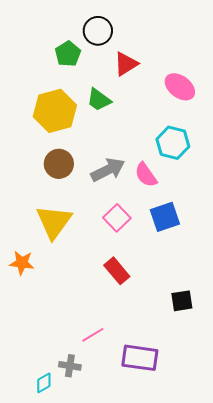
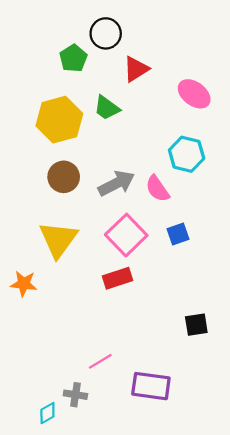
blue square: (165, 217) -> (178, 234), size x0.7
pink square: (117, 218) -> (126, 235), size x1.4
red rectangle: (117, 271) -> (118, 278), moved, turned -68

